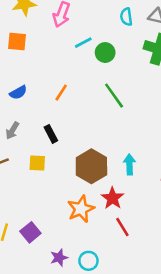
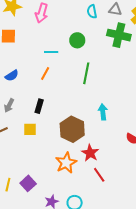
cyan line: (83, 43) -> (51, 52), moved, turned 32
green line: (114, 96) -> (86, 73), turned 50
black rectangle: (51, 134) -> (39, 106), turned 48
cyan arrow: (129, 164) -> (103, 112), moved

